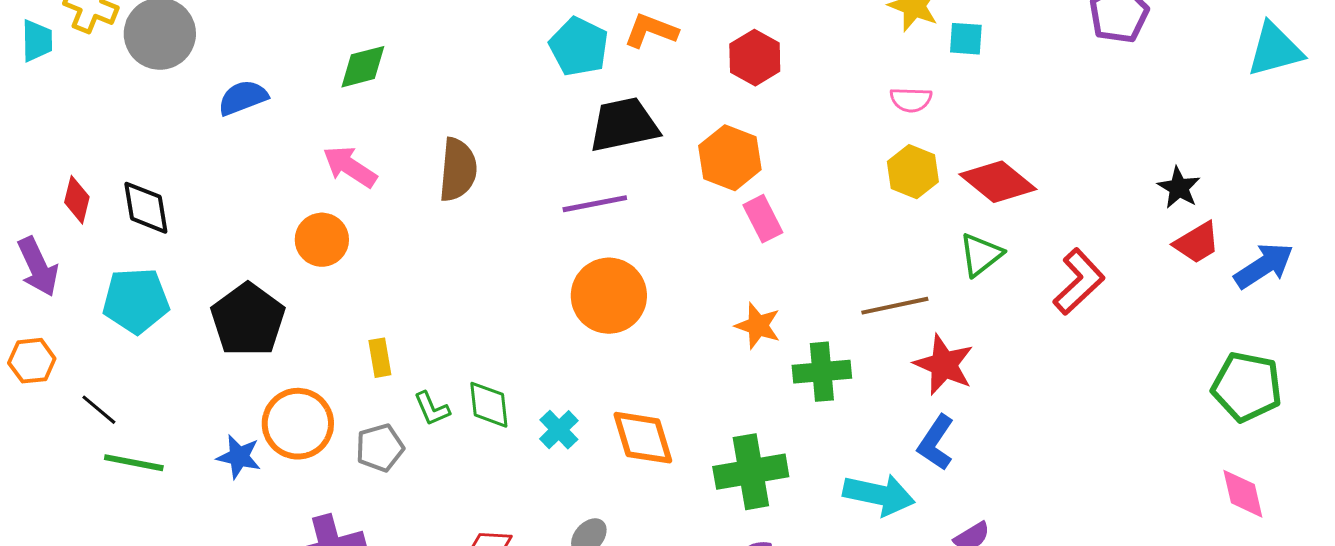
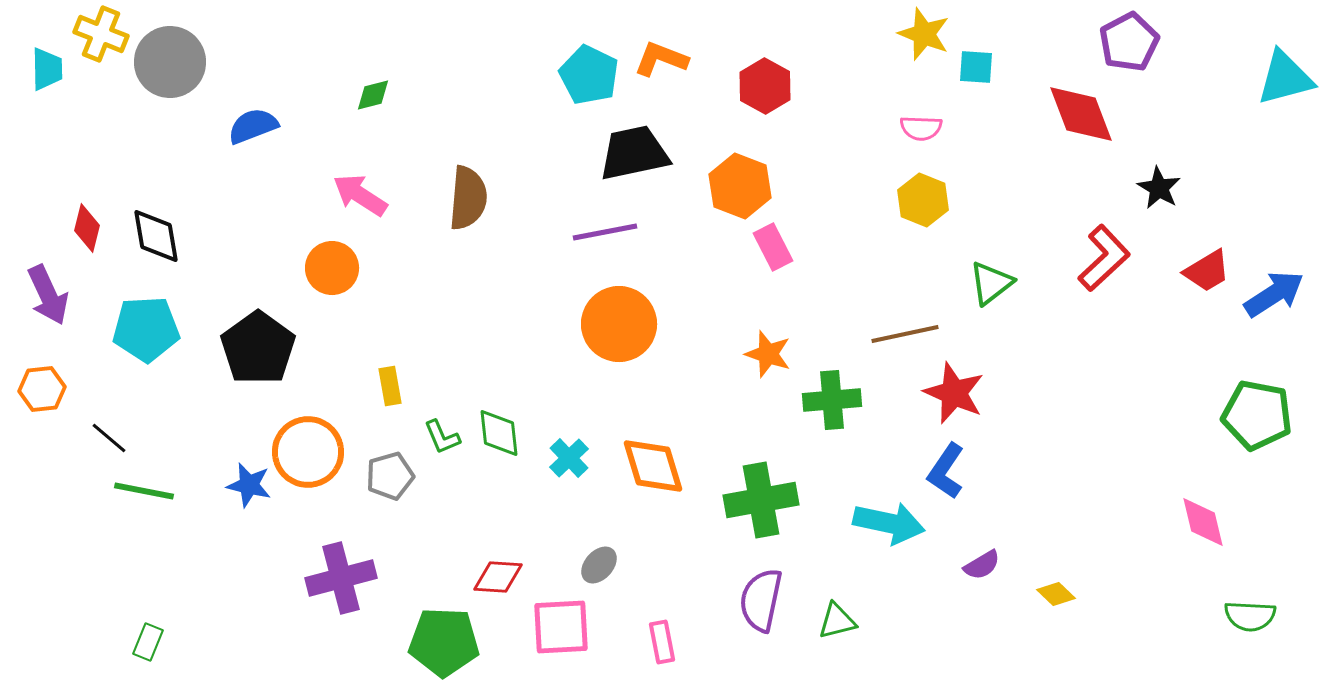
green diamond: (363, 67) -> (373, 95), size x0.7
red diamond: (998, 182) -> (1081, 114), moved, turned 30
black star: (1179, 188) -> (1159, 188), moved
red L-shape: (1079, 282) -> (1104, 258), moved
pink diamond: (1243, 494) -> (1203, 522), moved

